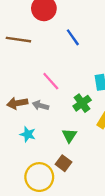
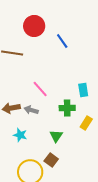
blue line: (73, 37) -> (62, 41), moved
green cross: (82, 103) -> (67, 108), turned 35

